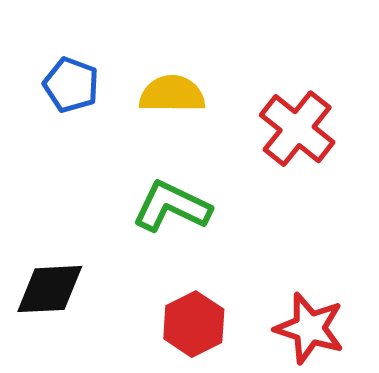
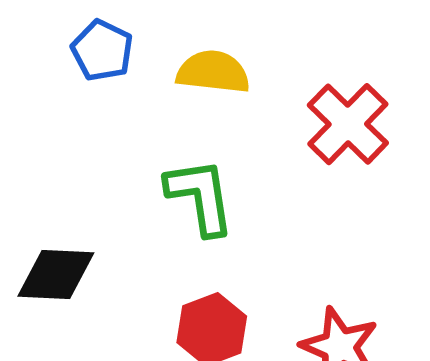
green L-shape: (172, 206) -> (200, 196), turned 50

